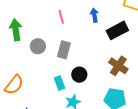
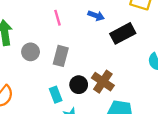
blue arrow: (94, 15) -> (96, 16), turned 120
brown cross: (118, 66) -> (103, 82), moved

